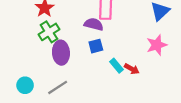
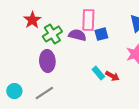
green cross: (49, 32) -> (52, 34), moved
blue square: (96, 46) -> (101, 34), moved

